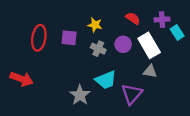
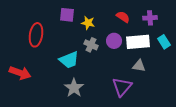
cyan rectangle: (177, 32) -> (164, 42), moved
purple square: (69, 38) -> (67, 15), moved
white rectangle: (149, 45) -> (138, 42), turned -65
cyan trapezoid: (106, 80) -> (69, 60), moved

